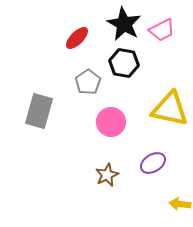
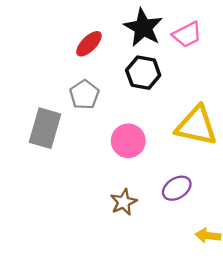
gray pentagon: (88, 82) -> (84, 95), moved

